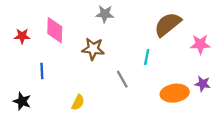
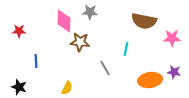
brown semicircle: (168, 24) -> (144, 21), turned -130
pink diamond: (55, 30) -> (64, 21), moved

